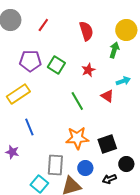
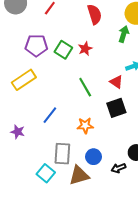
red star: (88, 70) -> (85, 49), moved
blue line: (29, 127) -> (50, 115), moved, turned 60
orange star: (77, 138) -> (85, 126), size x0.7
black square: (107, 144) -> (116, 108), moved
purple star: (12, 152) -> (18, 132), moved

